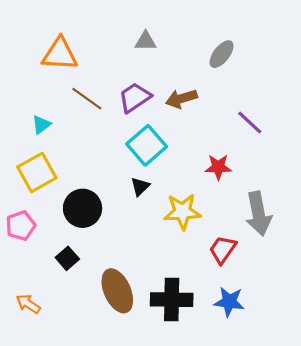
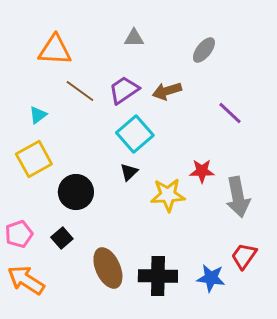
red star: (218, 167) -> (202, 171), moved
pink pentagon: (21, 226) -> (19, 234), moved
red trapezoid: (223, 250) -> (244, 256), moved
orange arrow: (28, 304) -> (26, 280), size x1.6

